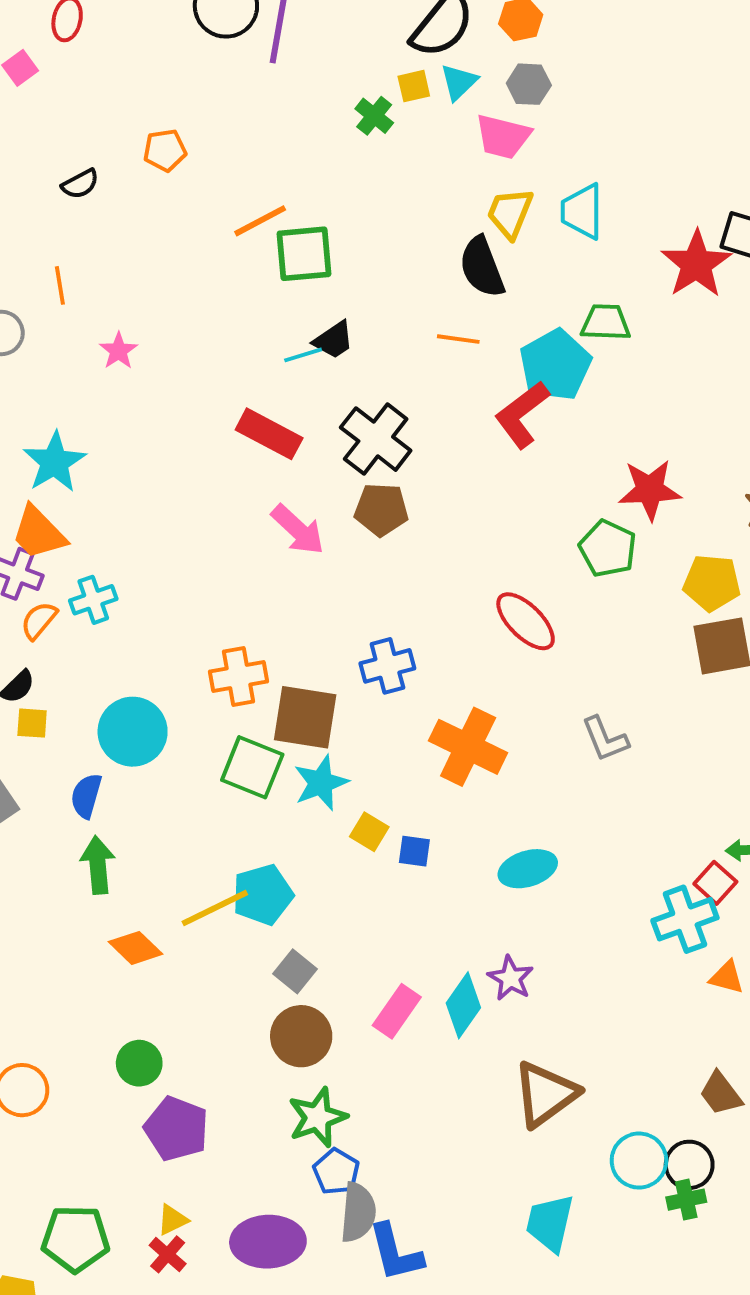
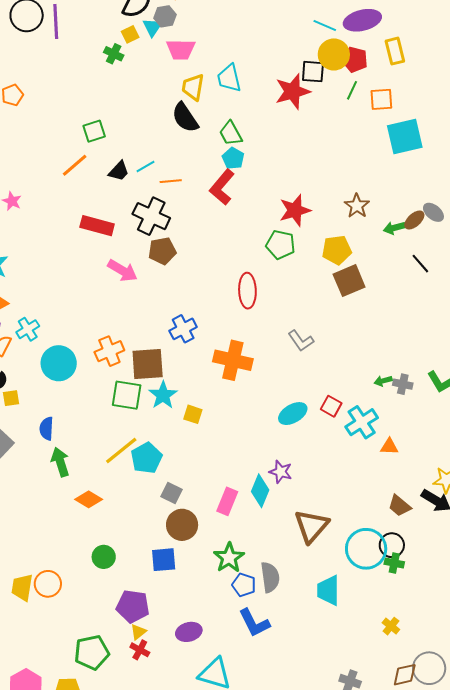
gray hexagon: (529, 84) -> (165, 16), moved
orange line: (260, 221) -> (75, 165), moved
green square: (304, 254) -> (94, 131), size x0.7
red star: (696, 264) -> (293, 92), turned 30
green trapezoid: (606, 322) -> (231, 133), moved, turned -108
orange line: (458, 339) -> (171, 181), moved
cyan line: (303, 355) -> (145, 166), moved
cyan pentagon: (555, 365) -> (233, 158), size x0.6
red ellipse: (526, 621) -> (247, 291), turned 56
cyan circle: (133, 732) -> (59, 363), moved
blue square: (414, 851) -> (164, 560), moved, size x1.5
cyan ellipse: (528, 869) -> (293, 414), moved
red square: (715, 883) -> (331, 406), moved
yellow line: (215, 908) -> (121, 450), moved
green star: (318, 1117) -> (229, 558), moved
purple pentagon: (176, 1129) -> (133, 606), moved
cyan circle: (639, 1161) -> (366, 549), size x1.4
blue pentagon: (336, 1172) -> (244, 585), moved
green cross: (686, 1200) -> (394, 563), turned 36
gray semicircle: (358, 1212) -> (270, 577), moved
purple ellipse: (268, 1242) -> (189, 632), size x0.7

